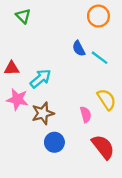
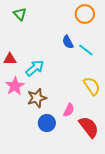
pink star: (17, 99) -> (15, 86), turned 30
pink semicircle: (86, 114) -> (69, 110), moved, turned 40

